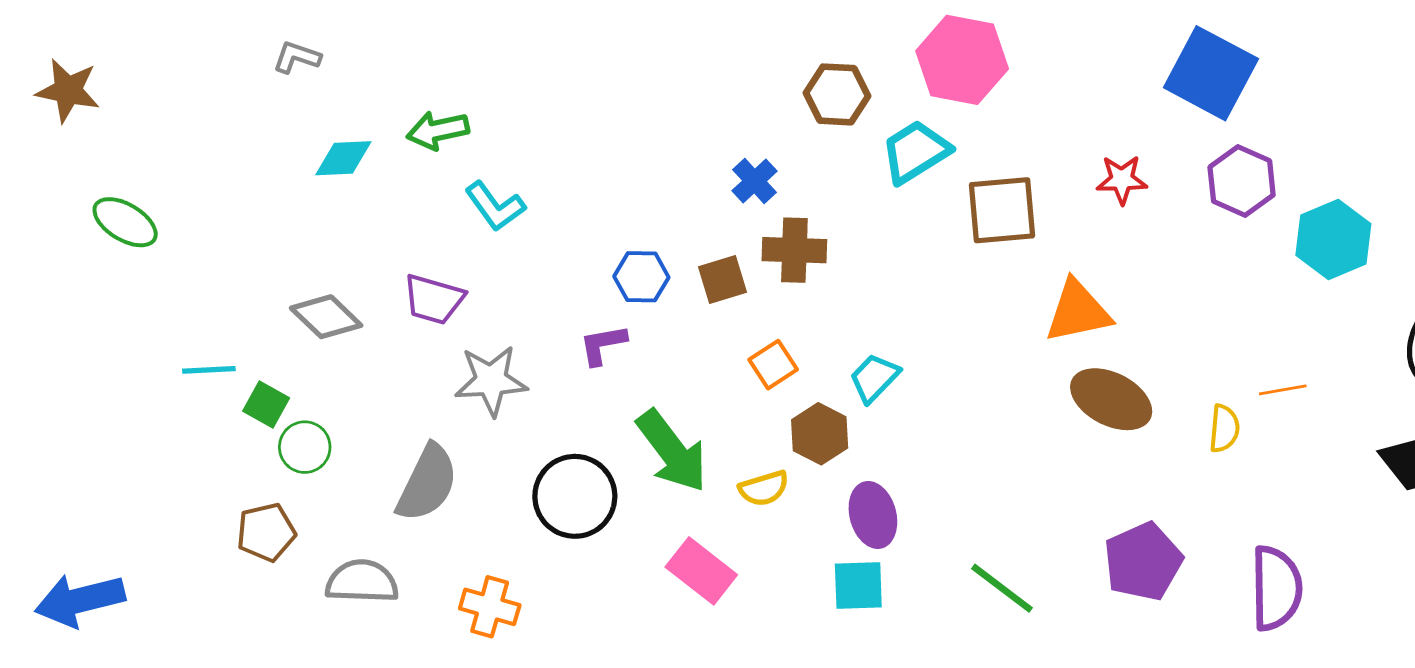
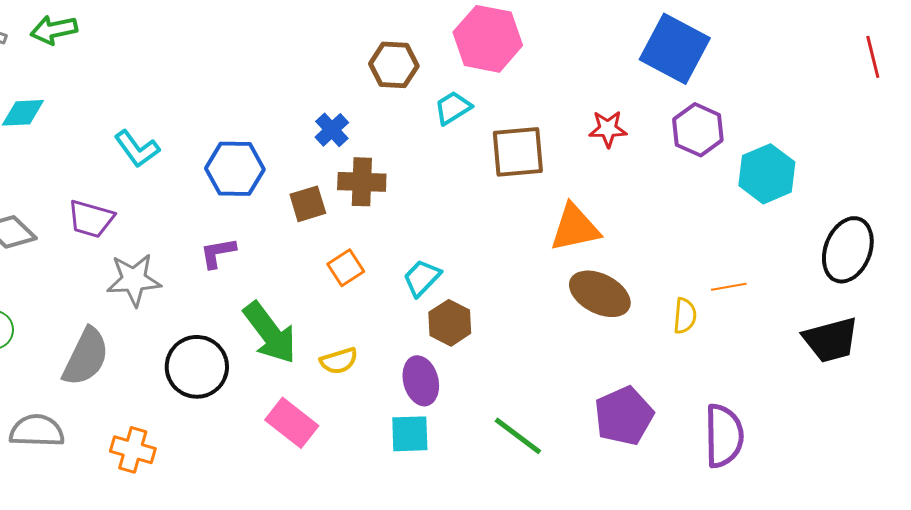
green arrow: (438, 130) -> (54, 30), moved
cyan trapezoid: (916, 152) -> (453, 108), size x0.7
blue hexagon: (641, 277) -> (235, 169), moved, size x1.4
brown hexagon: (820, 434) -> (450, 323), moved

